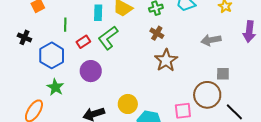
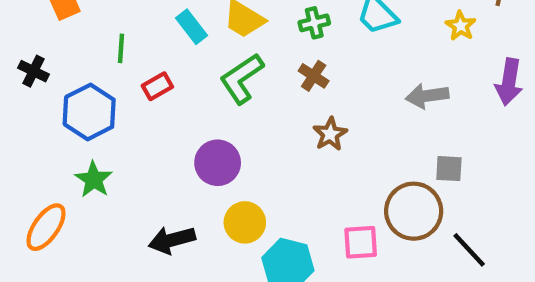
cyan rectangle: (98, 13) -> (192, 27), turned -42
green L-shape: (108, 38) -> (242, 79), moved
brown star: (166, 60) -> (330, 134), size x0.7
purple circle: (91, 71) -> (218, 163), moved

